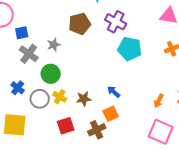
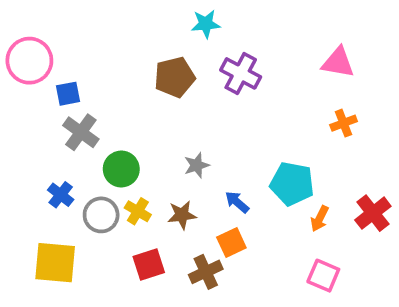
gray star: (54, 45) -> (197, 165), moved
cyan pentagon: (130, 49) -> (292, 184), moved
pink square: (161, 132) -> (323, 276), size x0.7

